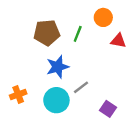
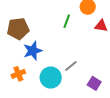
brown pentagon: (47, 33) -> (18, 29), moved
blue star: (58, 67) -> (33, 51), moved

